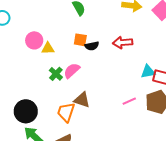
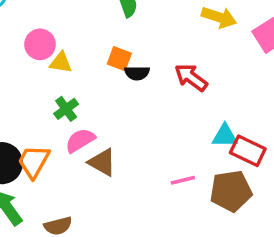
red arrow: (123, 43) -> (191, 77), turned 30
pink semicircle: (72, 71) -> (80, 140), moved
orange trapezoid: (66, 112) -> (34, 162), moved

